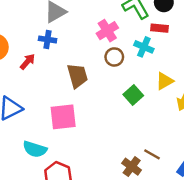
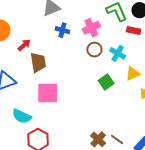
blue cross: (48, 39) -> (62, 30), moved
cyan cross: (144, 47) -> (118, 53), moved
brown trapezoid: (77, 76) -> (38, 62), moved
brown line: (152, 154) -> (117, 140), moved

